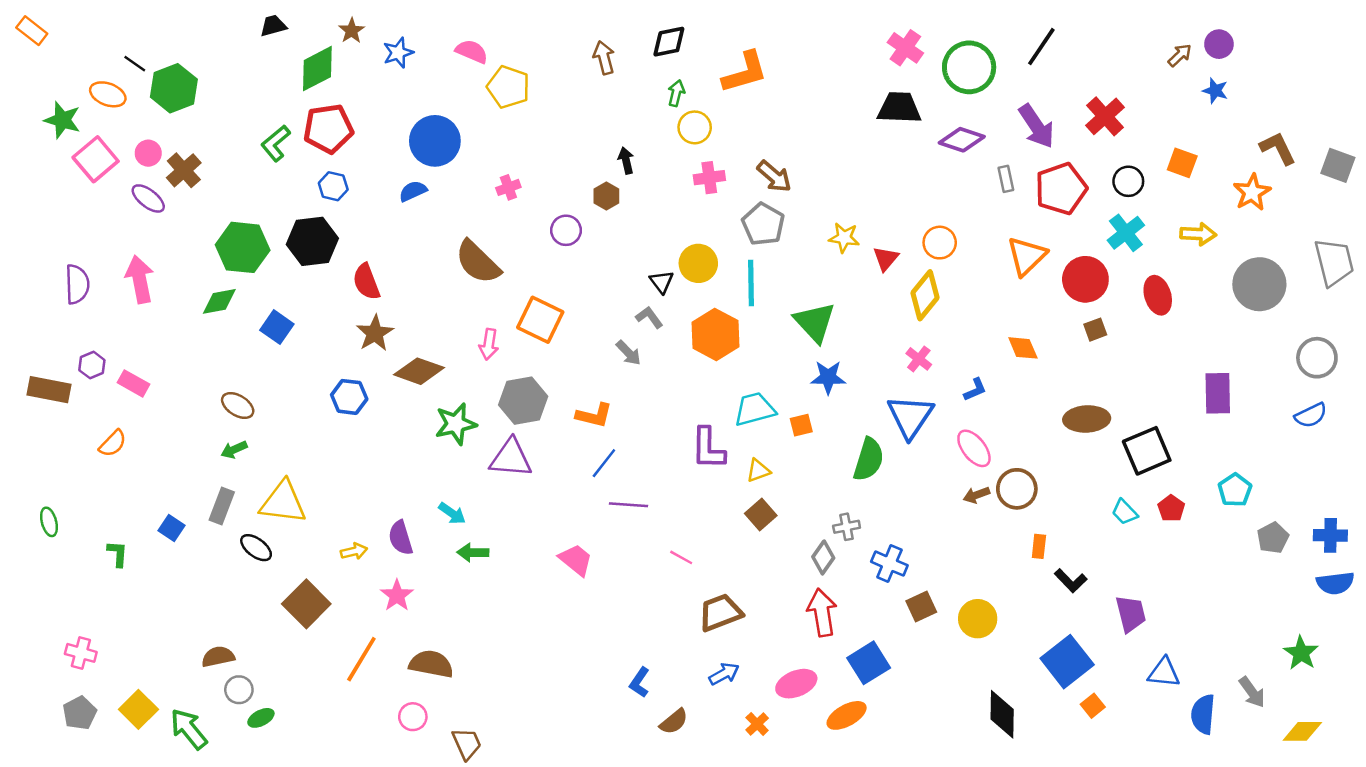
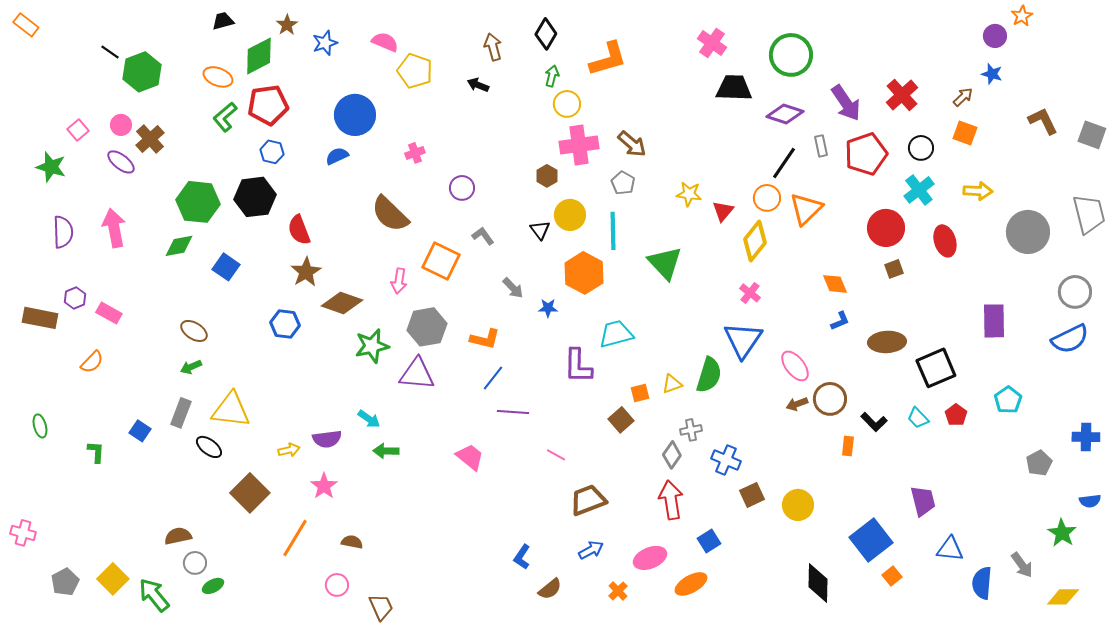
black diamond: (669, 42) -> (546, 34), turned -48
black line: (1041, 47) -> (784, 163), moved
pink cross: (905, 48) -> (712, 43), moved
brown arrow: (1180, 55) -> (963, 97), moved
orange ellipse: (108, 94) -> (218, 77), moved
green star: (62, 120) -> (51, 167), moved
pink square: (96, 159) -> (78, 130), size x0.6
black arrow: (626, 160) -> (478, 85), moved, turned -55
pink cross: (709, 178) -> (579, 145), size x1.5
orange star: (1252, 192) -> (1022, 16), moved, size x0.7
brown hexagon: (606, 196) -> (547, 176), moved
gray pentagon: (763, 224) -> (623, 183), size x0.7
orange triangle: (1027, 256) -> (806, 209), moved
gray L-shape: (649, 317) -> (483, 236), moved
blue star: (828, 377) -> (548, 308), moved, size x0.7
blue L-shape: (975, 390) -> (840, 321), moved
blue semicircle: (1311, 415) -> (1070, 339), size x1.4
orange square: (801, 425) -> (640, 393), moved
yellow triangle: (758, 470) -> (672, 384), moved
purple semicircle: (401, 538) -> (327, 439), turned -80
gray pentagon: (1273, 538) -> (1039, 463), moved
black L-shape: (1071, 581) -> (874, 422), moved
blue semicircle: (1335, 583) -> (1090, 501), moved, size x0.7
pink cross: (81, 653) -> (23, 533), moved
blue square: (869, 663) -> (709, 541), size x0.7
brown semicircle: (431, 664) -> (352, 542), size x0.6

